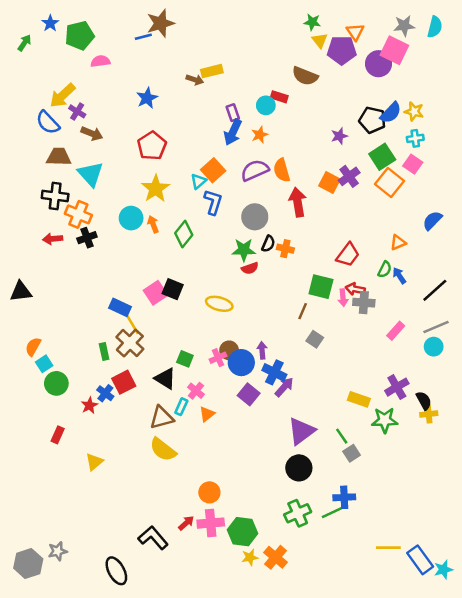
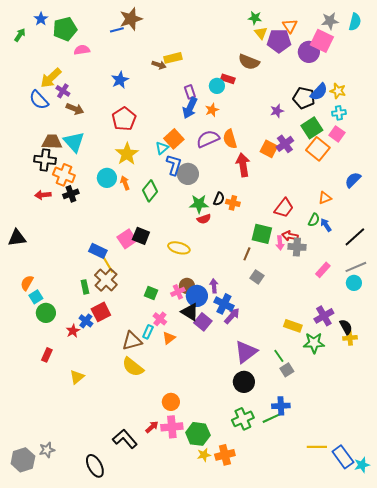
brown trapezoid: (59, 157) -> (52, 142), moved
gray circle: (255, 217) -> (188, 174), moved
black triangle: (165, 378) -> (190, 312), moved
orange cross: (276, 557) -> (225, 455), turned 36

